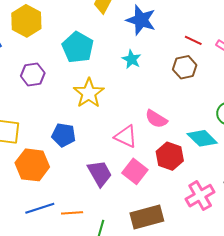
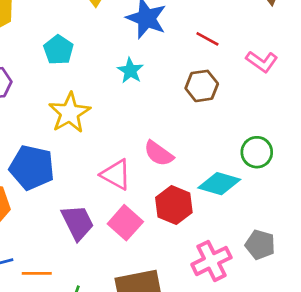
red line: (193, 40) -> (207, 39), moved
cyan pentagon: (78, 47) -> (58, 50), size x0.7
blue pentagon: (64, 135) -> (32, 167), size x1.4
cyan diamond: (202, 138) -> (219, 184), turned -32

